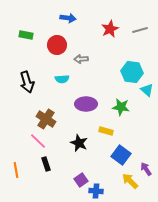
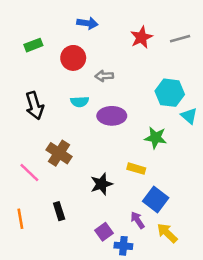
green rectangle: (26, 35) -> (33, 45), turned -32
purple ellipse: (86, 104) -> (112, 116), moved
pink line: (38, 141) -> (29, 172), moved
black star: (79, 143) -> (102, 184), turned 30
purple arrow: (146, 169) -> (138, 220), moved

